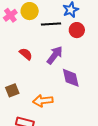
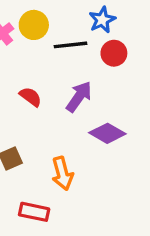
purple diamond: (71, 78) -> (107, 133), turned -45
orange arrow: (43, 101) -> (62, 173), turned -96

